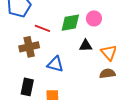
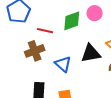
black triangle: (86, 46) -> (91, 53), moved, size x1.5
blue triangle: (55, 64) -> (63, 64), turned 36

